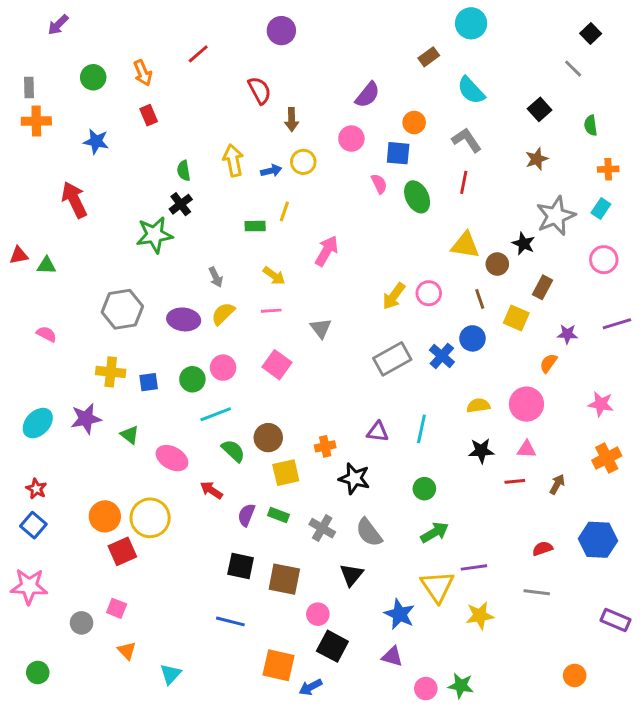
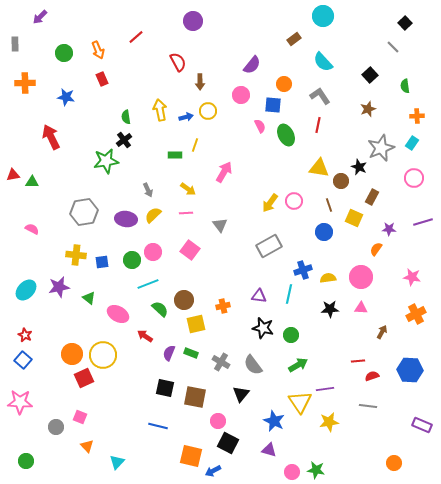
gray rectangle: (29, 87) -> (15, 44), moved
blue cross: (442, 356) -> (303, 270), moved, turned 30
black star: (354, 478) -> (263, 328), moved
red line: (515, 481) -> (358, 361), moved

